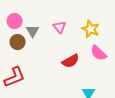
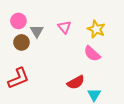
pink semicircle: (98, 53) -> (92, 54), moved
red semicircle: (70, 61) -> (76, 82), moved

